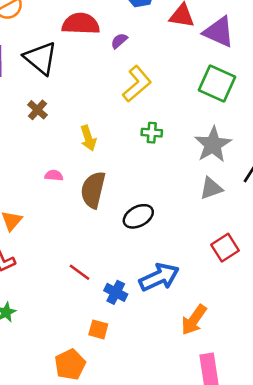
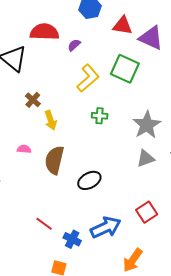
green square: (217, 83) -> (125, 69), moved
brown cross: (38, 110) -> (33, 100), moved
red square: (225, 248) -> (147, 212), moved

